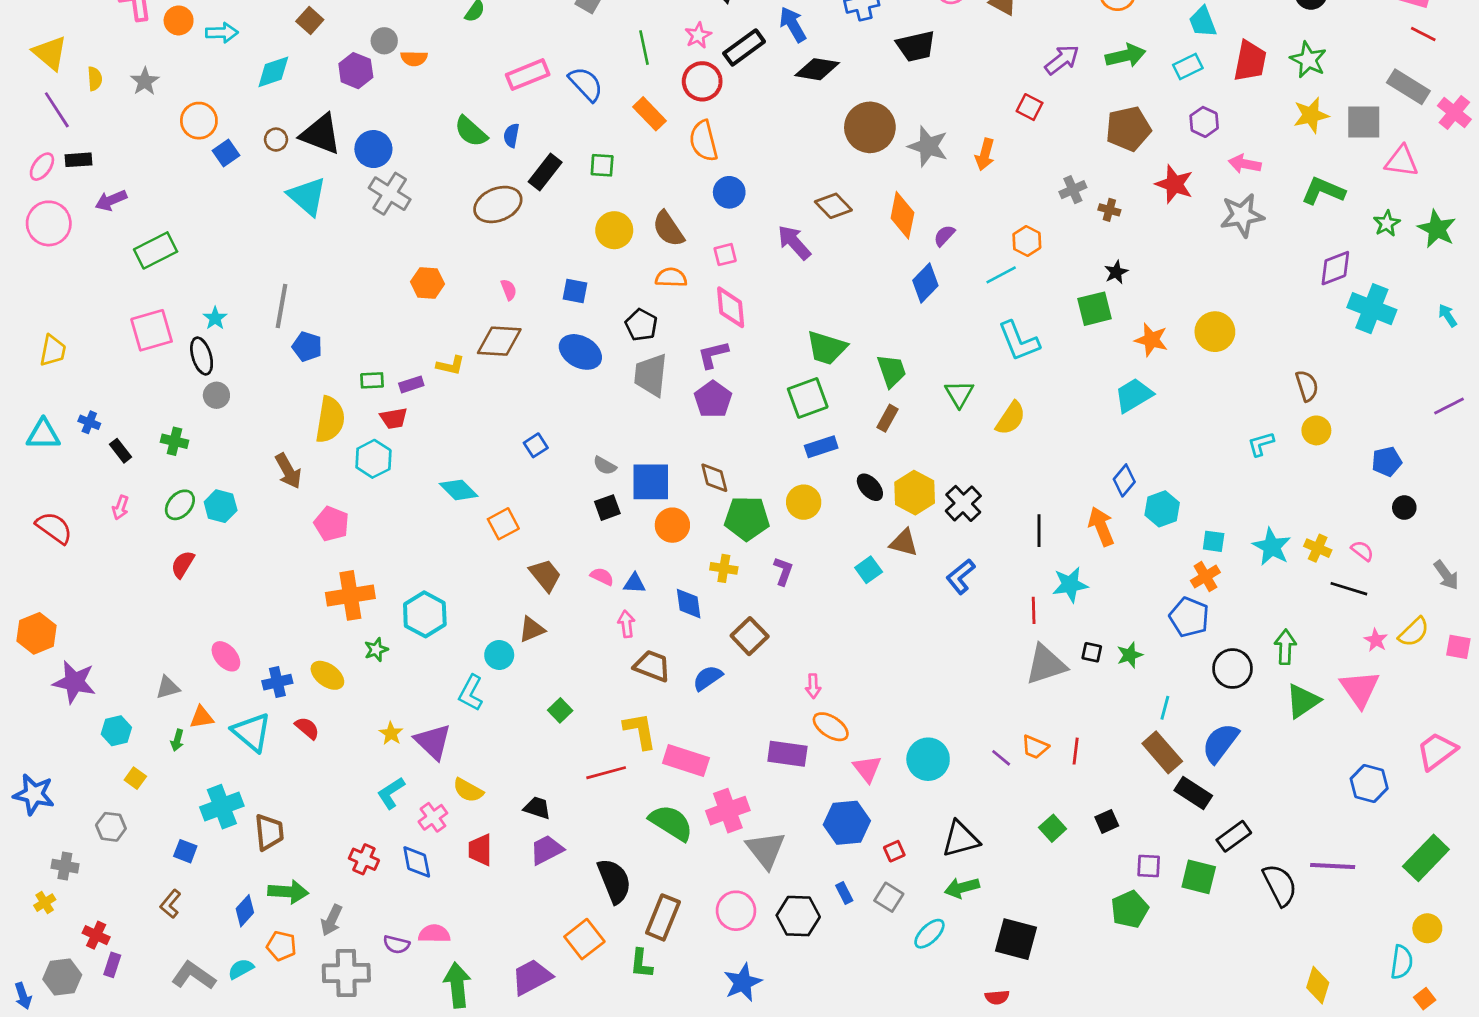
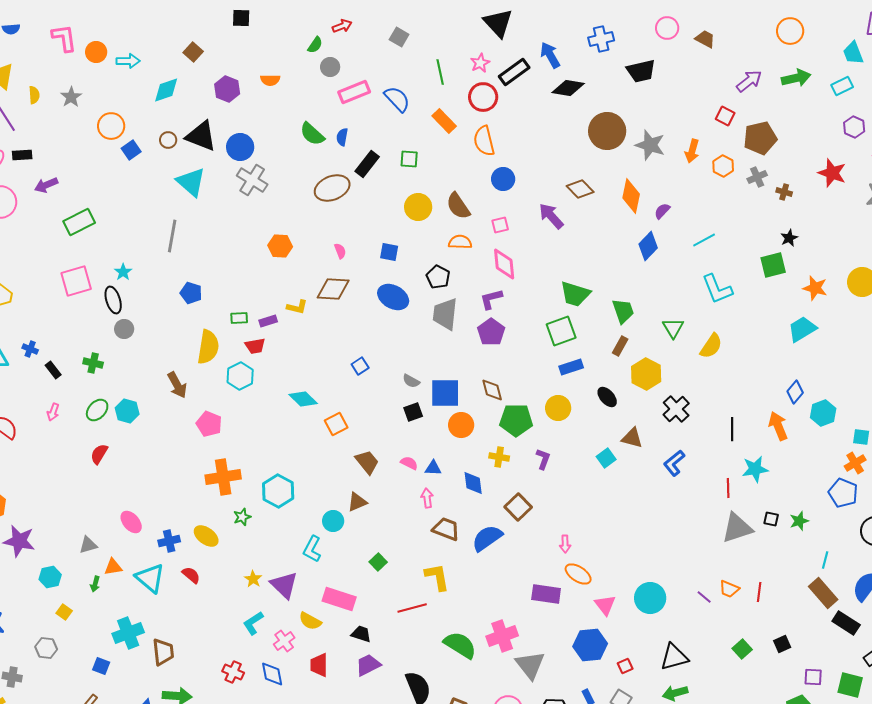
gray circle: (384, 41) -> (330, 67), moved
brown pentagon: (1128, 129) -> (760, 138), moved
orange hexagon: (1027, 241) -> (723, 166), moved
gray line: (281, 306) -> (172, 236), moved
yellow hexagon: (915, 493) -> (646, 374), moved
blue semicircle: (708, 678) -> (487, 538), size x1.4
pink rectangle: (686, 761) -> (339, 599), moved

